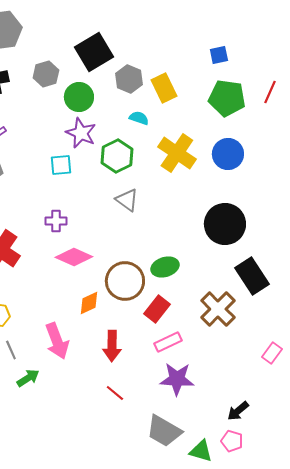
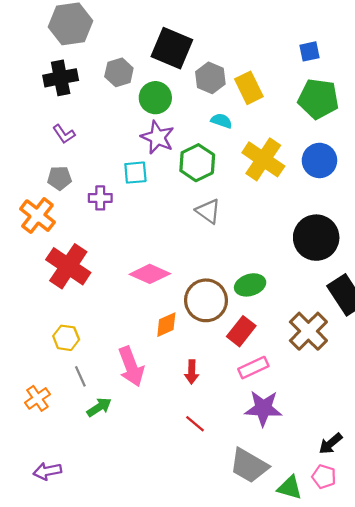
black square: (94, 52) -> (172, 48), turned -36
purple cross: (56, 221) -> (100, 198), moved
red arrow: (112, 346) -> (192, 372), size x0.7

